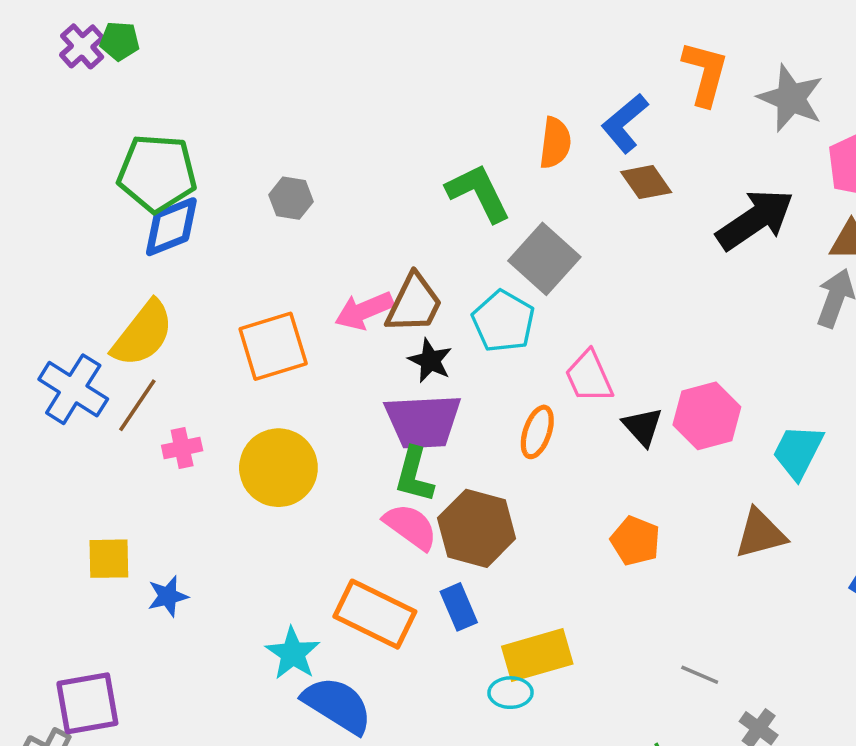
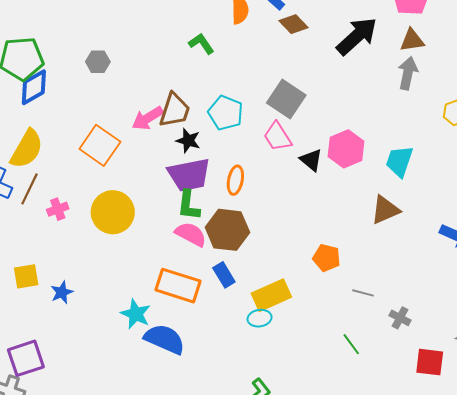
green L-shape: (478, 193) -> (201, 44), size x0.7
gray square: (544, 259) -> (286, 99), moved
orange square: (273, 346) -> (100, 145), turned -30
orange ellipse: (537, 432) -> (235, 180), moved
orange pentagon: (635, 541) -> (327, 258), moved

